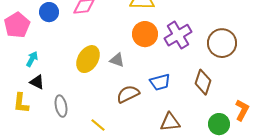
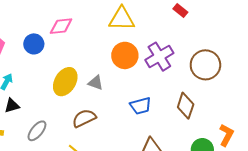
blue circle: (49, 12) -> (34, 44), moved
black triangle: (37, 82) -> (12, 106), turned -42
brown semicircle: (128, 94) -> (84, 118), moved
gray ellipse: (61, 106) -> (37, 131), turned 50

